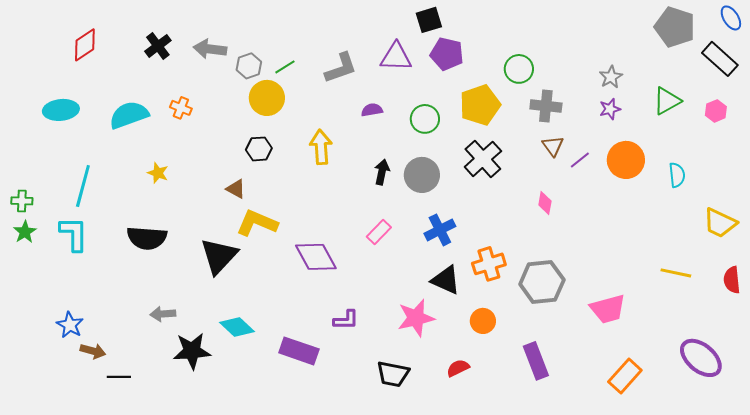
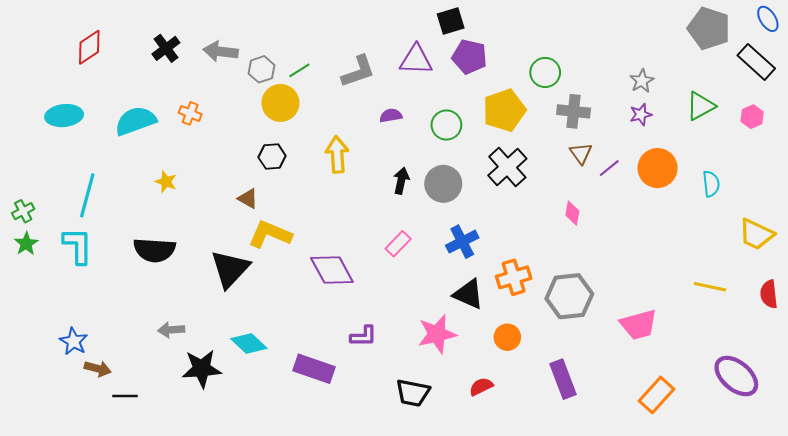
green cross: (22, 201) -> (23, 211), turned -30

